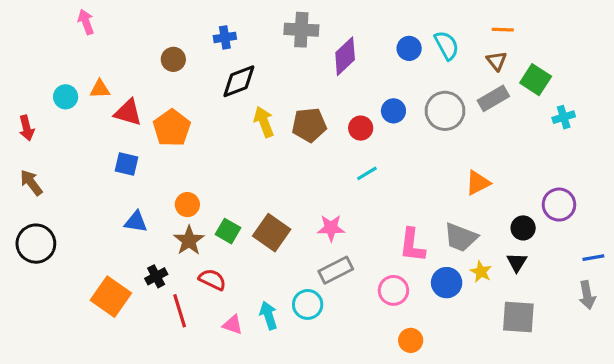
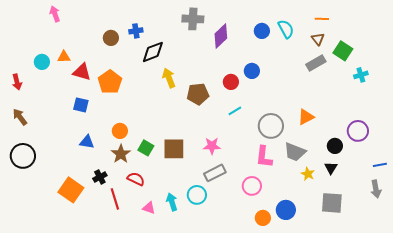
blue cross: (225, 37) -> (136, 31), moved
gray circle: (445, 111) -> (271, 126), moved
brown pentagon: (309, 125) -> (198, 94), moved
brown square: (272, 233) -> (174, 149), turned -35
blue circle: (447, 283) -> (286, 210), moved

